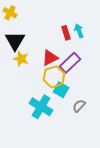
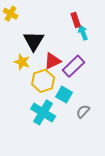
red rectangle: (66, 33) -> (76, 20), moved
black triangle: (15, 41) -> (34, 41), moved
yellow hexagon: (54, 77) -> (43, 81), moved

